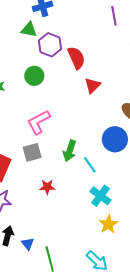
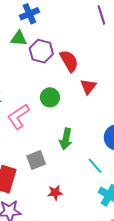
green circle: (34, 76) -> (50, 97), moved
pink L-shape: (39, 122) -> (18, 116), moved
green arrow: (70, 151) -> (66, 139), moved

